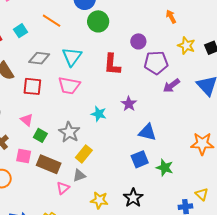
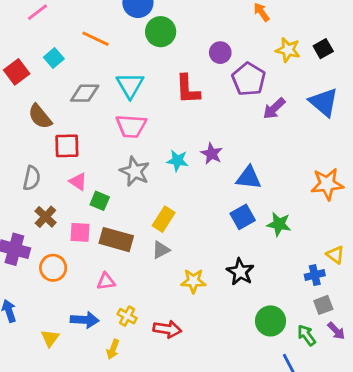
purple pentagon: (156, 63) -> (249, 79), turned -30
red square: (32, 86) -> (67, 146), moved
purple star: (129, 104) -> (212, 154), moved
gray star: (69, 132) -> (135, 171), moved
pink triangle: (63, 188) -> (106, 281), moved, turned 40

